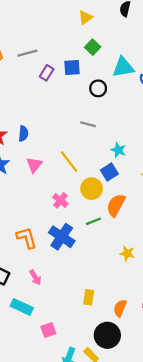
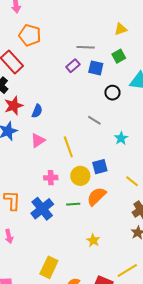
gray line: (27, 53) -> (86, 47), moved
cyan star: (118, 150) -> (121, 138), moved
pink cross: (60, 200) -> (51, 178), turned 32
yellow rectangle: (89, 297) -> (49, 267), size x1.5

